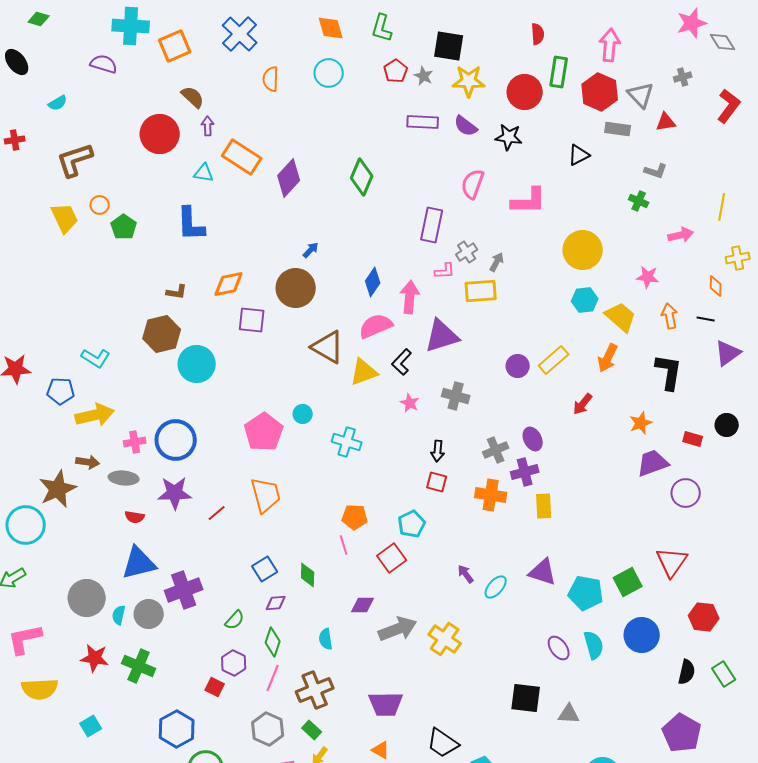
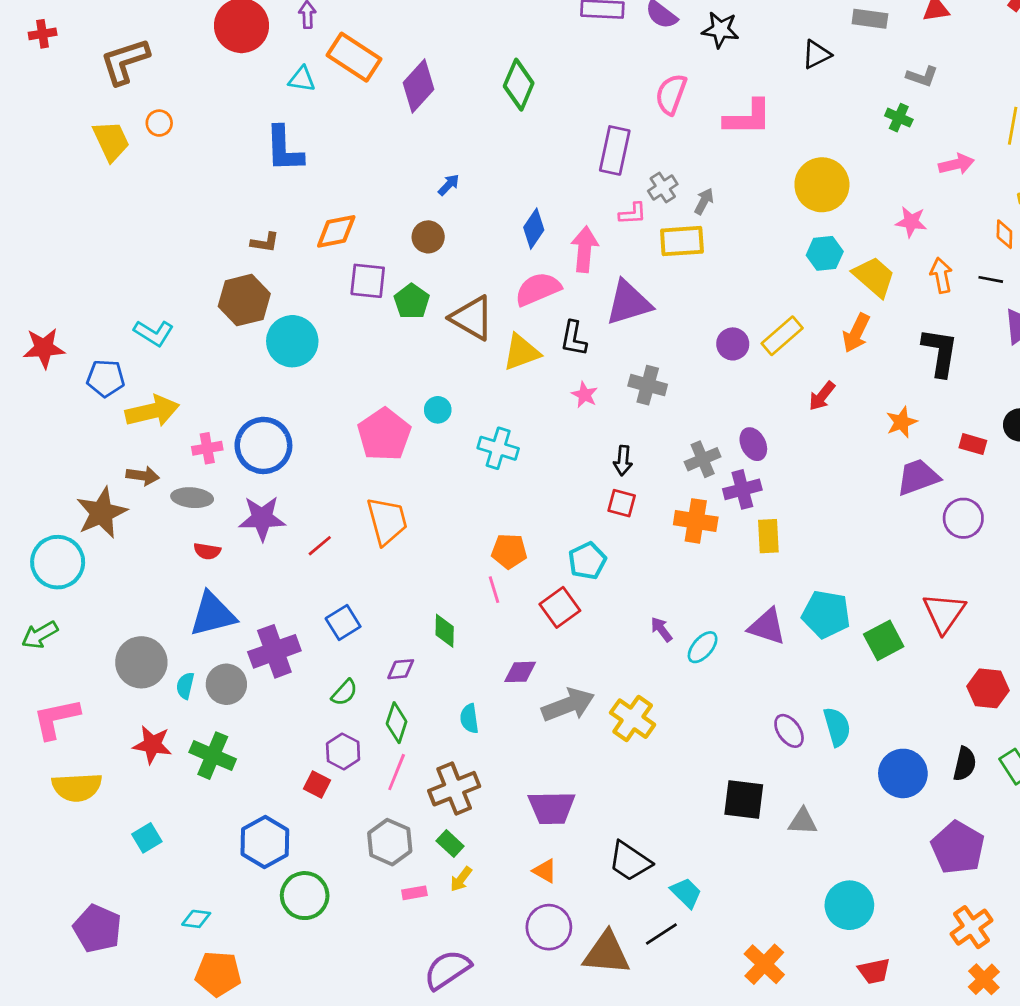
green pentagon: (124, 227) -> (412, 301), moved
brown circle: (296, 288) -> (428, 237), size x0.6
black L-shape: (402, 362) -> (574, 338), turned -32
blue square: (265, 569) -> (343, 623), moved
cyan pentagon: (586, 593) -> (826, 614), moved
blue circle: (642, 635) -> (903, 773), moved

